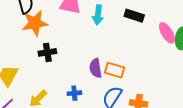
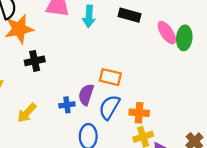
purple semicircle: (96, 68) -> (86, 95), moved, turned 30

